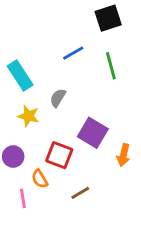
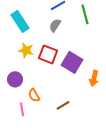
gray semicircle: (58, 98) -> (55, 25), moved
red square: (59, 155) -> (48, 54), moved

